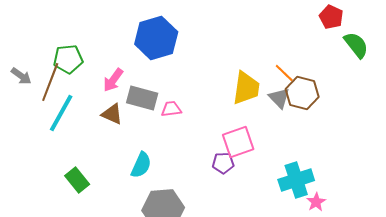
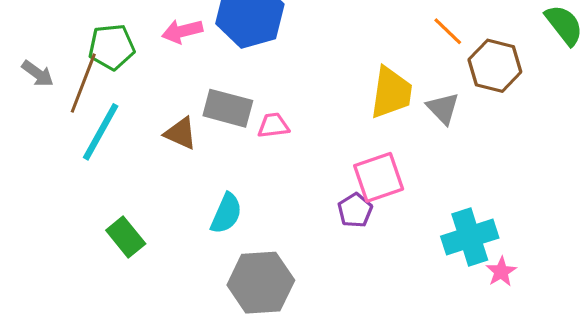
orange line: (284, 73) -> (448, 31), moved
pink arrow: (113, 80) -> (182, 31), moved, turned 40
brown hexagon: (302, 93) -> (495, 66), moved
purple pentagon: (223, 163) -> (355, 210), turned -30

